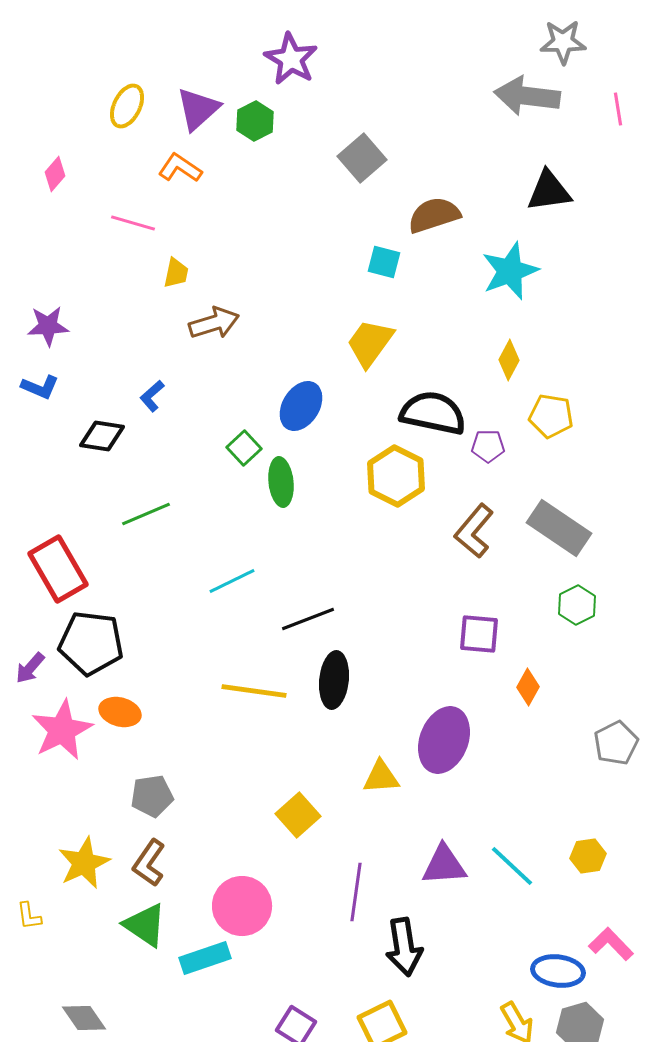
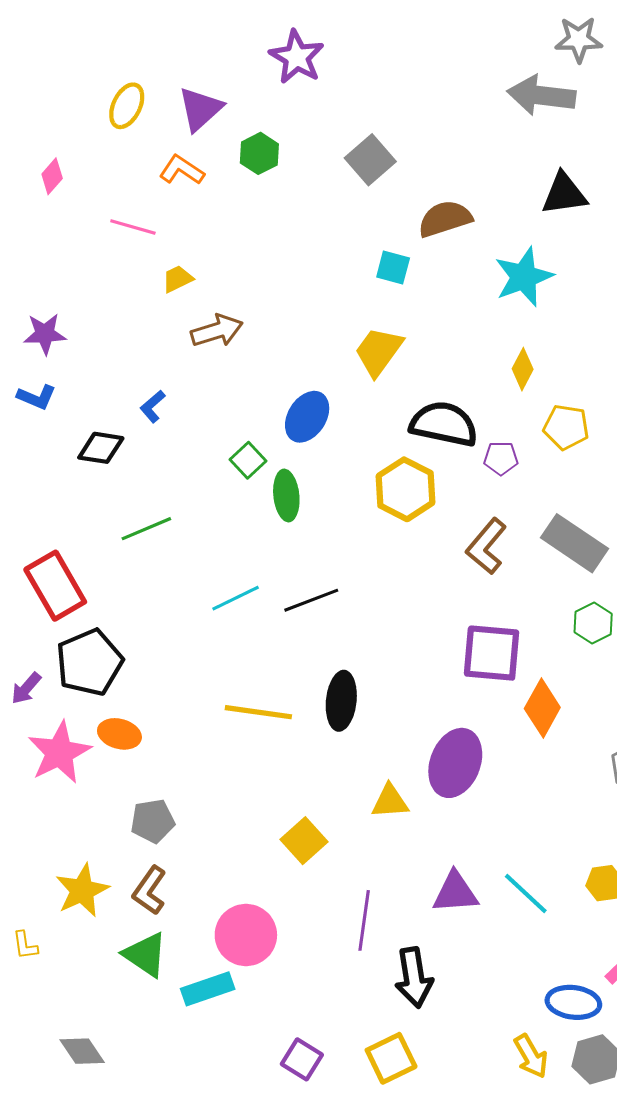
green hexagon: (255, 121) -> (259, 153), moved
yellow trapezoid: (176, 273) -> (177, 279), turned -128
black line: (308, 619) -> (311, 600), moved
purple square: (479, 634) -> (492, 653), size x1.4
black pentagon: (91, 643) -> (89, 662), turned -30
orange diamond: (528, 687) -> (542, 708), size x1.5

